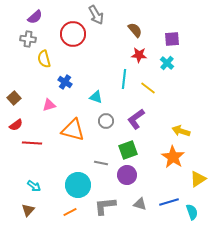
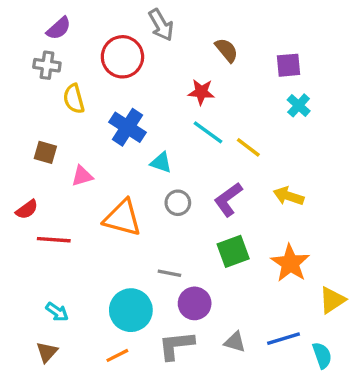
red star: (139, 55) -> (201, 92), moved
cyan cross: (167, 63) -> (299, 105), moved
cyan line: (124, 79) -> (208, 132), turned -60
blue cross: (65, 82) -> (127, 127), moved, size x1.5
brown square: (14, 98) -> (45, 152), moved, turned -32
yellow arrow: (181, 131) -> (289, 196), moved
green square: (128, 150) -> (233, 251), moved
purple circle: (127, 175) -> (195, 303), moved

